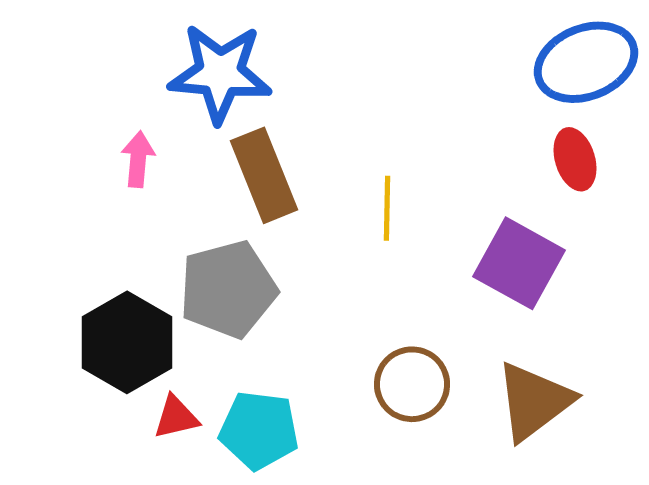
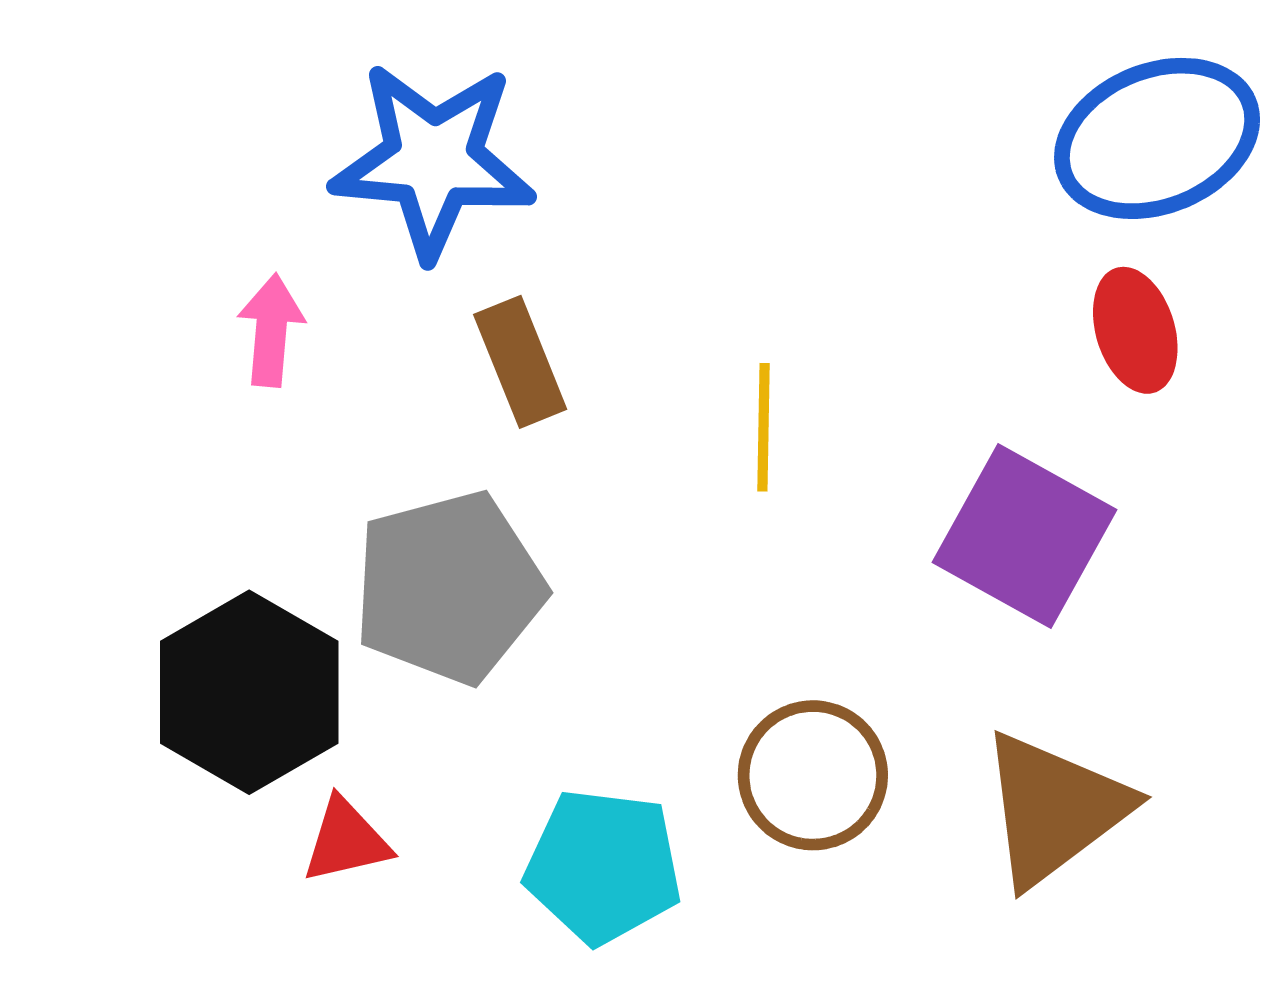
brown rectangle: (264, 175) -> (520, 362), size x0.7
cyan pentagon: (259, 430) -> (603, 866), moved

